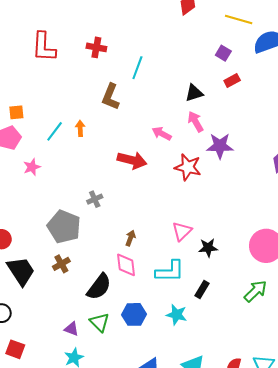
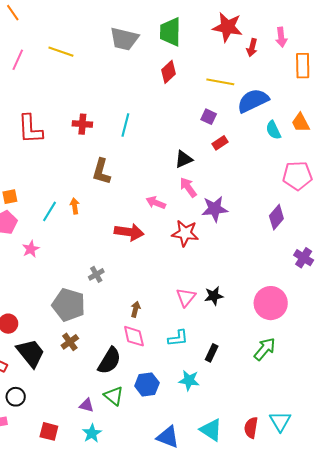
cyan line: (137, 68) -> (125, 125), moved
black star: (208, 248) -> (214, 296), moved
cyan L-shape: (170, 271) -> (178, 338), size x0.7
red square: (15, 349) -> (49, 431), moved

